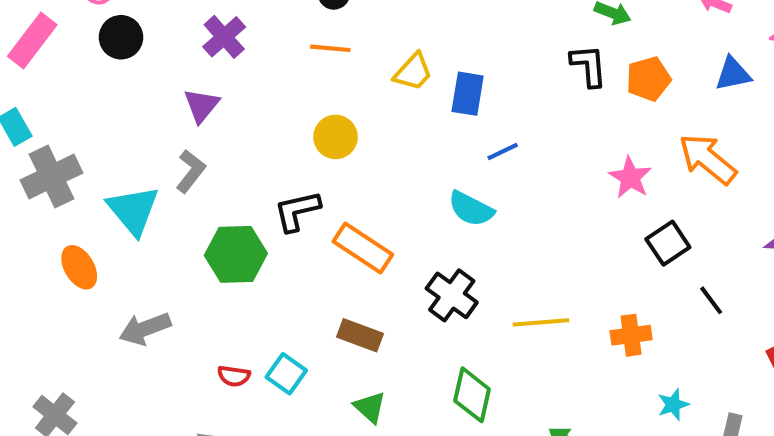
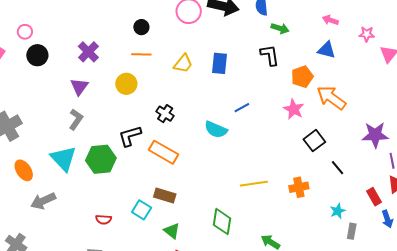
blue triangle: (733, 74) -> (327, 50), moved, turned 30
orange pentagon: (648, 79) -> (302, 77), moved
blue rectangle: (468, 94) -> (219, 63), moved
yellow circle: (336, 137) -> (126, 84), moved
blue line: (503, 152) -> (242, 108), moved
cyan triangle: (133, 210) -> (63, 159), moved
black cross: (452, 295) -> (165, 114), moved, size x0.7
gray arrow: (145, 329) -> (43, 201), moved
cyan square: (286, 374) -> (142, 210), moved
cyan star: (673, 405) -> (338, 211), moved

